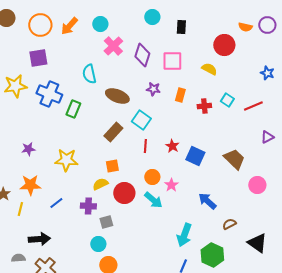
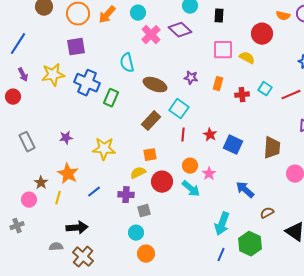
purple diamond: (142, 55) -> (180, 30), moved, turned -65
pink square: (172, 61) -> (223, 50), moved
brown trapezoid: (234, 159) -> (272, 148), turned 50
orange star: (30, 185) -> (68, 174), turned 30

